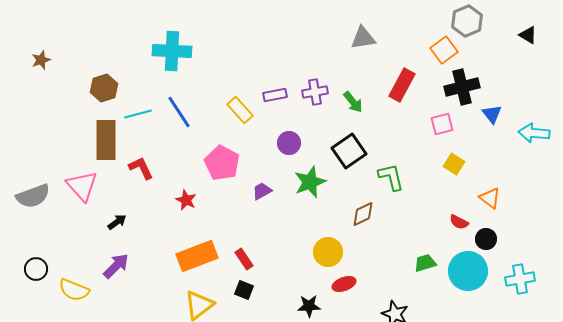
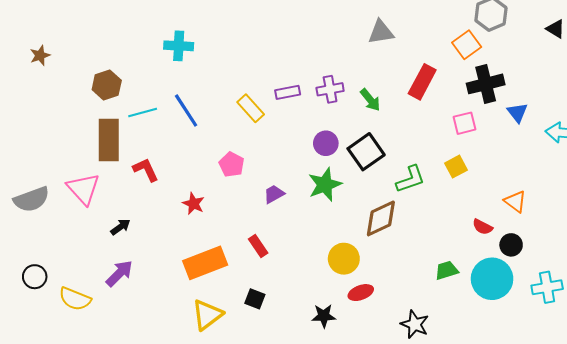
cyan cross: (172, 51) -> (179, 46), size x0.7
purple circle: (289, 143) -> (326, 143), moved
pink pentagon: (222, 163) -> (232, 164), size x0.7
yellow square: (454, 164) -> (456, 167), moved, turned 30
green L-shape: (391, 177) -> (411, 179), turned 84
brown diamond: (363, 214) -> (381, 218), size x1.4
red rectangle: (244, 259) -> (258, 246), moved

